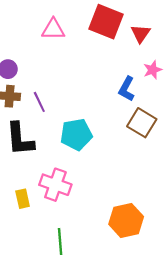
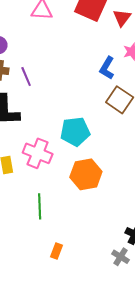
cyan pentagon: (76, 134) -> (75, 132), moved
orange hexagon: (126, 220) -> (86, 174), moved

